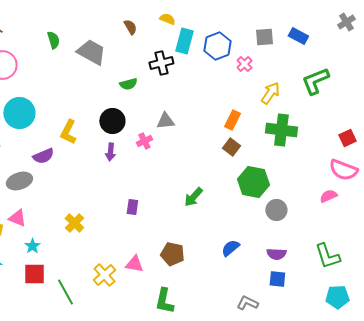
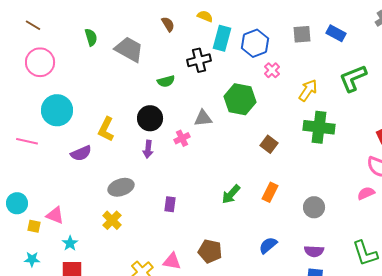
pink cross: (244, 64) -> (272, 70), moved
orange rectangle: (232, 120) -> (270, 192), moved
gray ellipse: (19, 181) -> (121, 187), moved
green hexagon: (253, 182) -> (240, 99), moved

